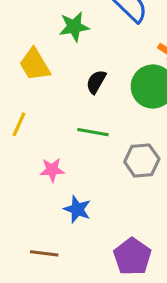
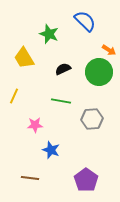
green star: (74, 27) -> (49, 34), turned 30
black semicircle: (96, 82) -> (63, 69), turned 35

